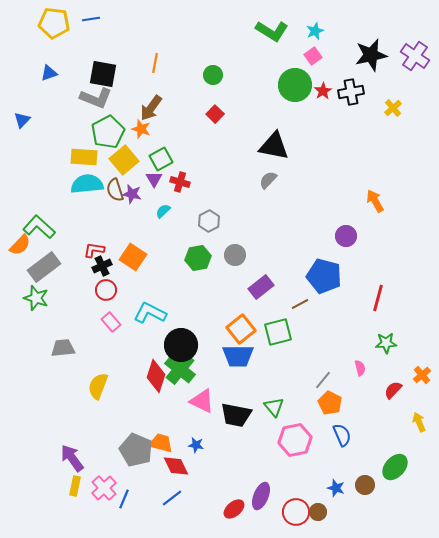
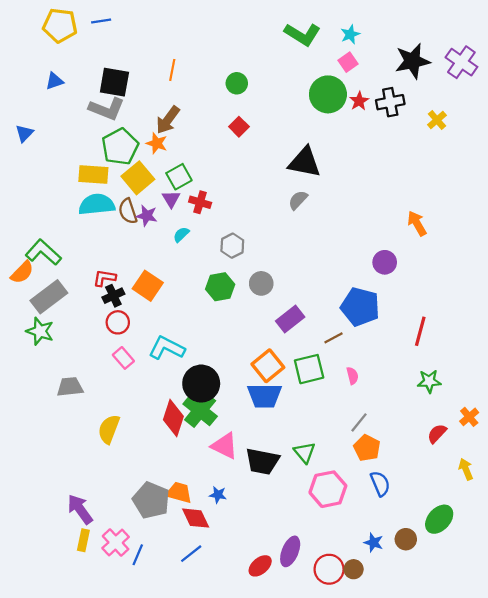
pink semicircle: (360, 368) -> (352, 376), moved

